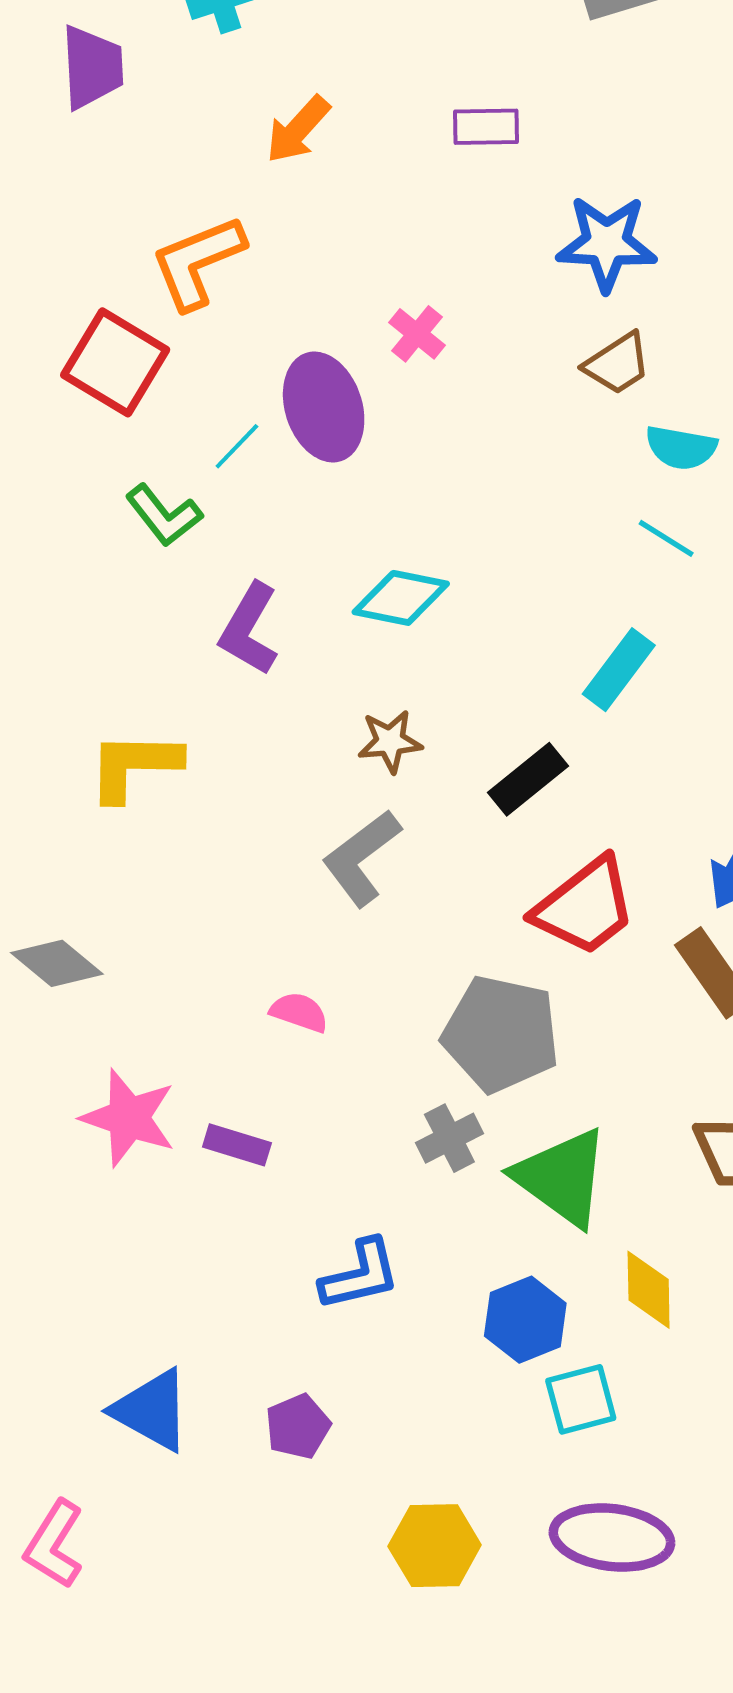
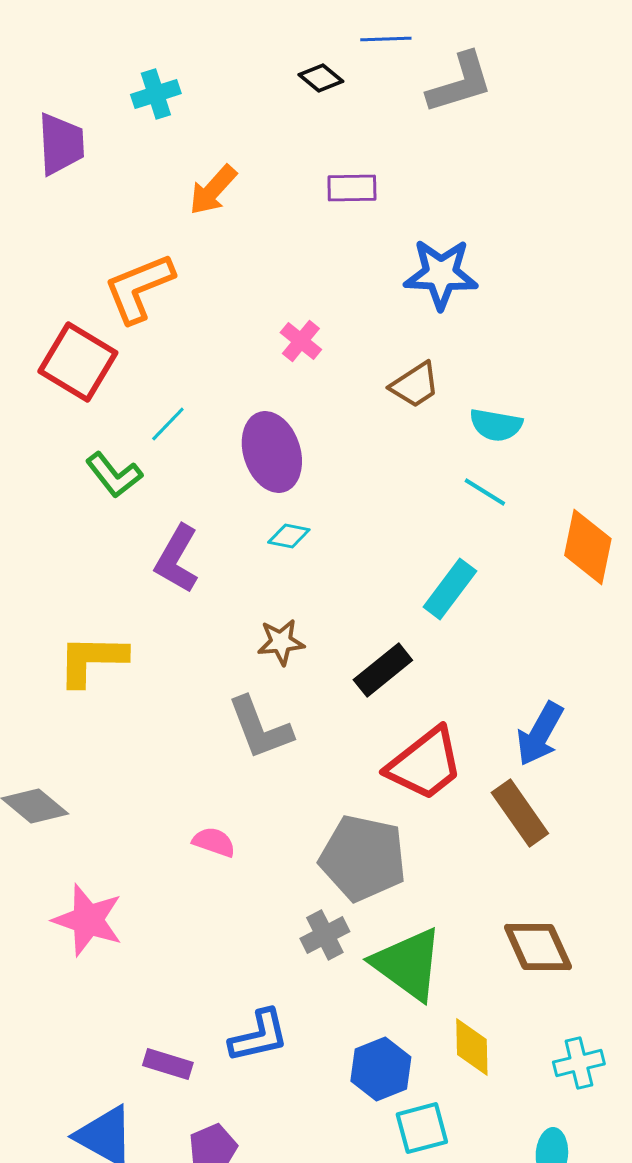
brown trapezoid: (617, 364) -> (415, 385), moved
purple ellipse: (324, 407) -> (272, 452), moved
cyan diamond: (401, 598) -> (289, 536), size x0.6
gray L-shape: (361, 858) -> (260, 728), turned -74
purple rectangle: (237, 1145) -> (168, 1064), moved

